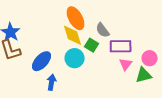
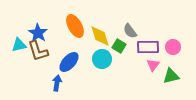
orange ellipse: (76, 18) -> (75, 26), moved
pink circle: (150, 58) -> (173, 47), moved
blue arrow: (52, 82) -> (57, 83), moved

